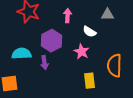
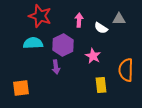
white semicircle: (90, 32) -> (101, 28), moved
cyan semicircle: (22, 54) -> (33, 43), moved

